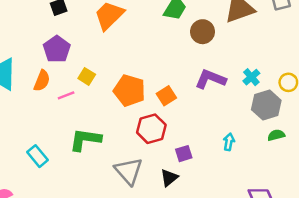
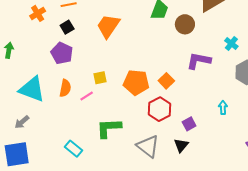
purple pentagon: (57, 49) -> (62, 53), moved
yellow square: (87, 76) -> (100, 78), turned -32
cyan cross: (251, 77) -> (231, 44), moved

